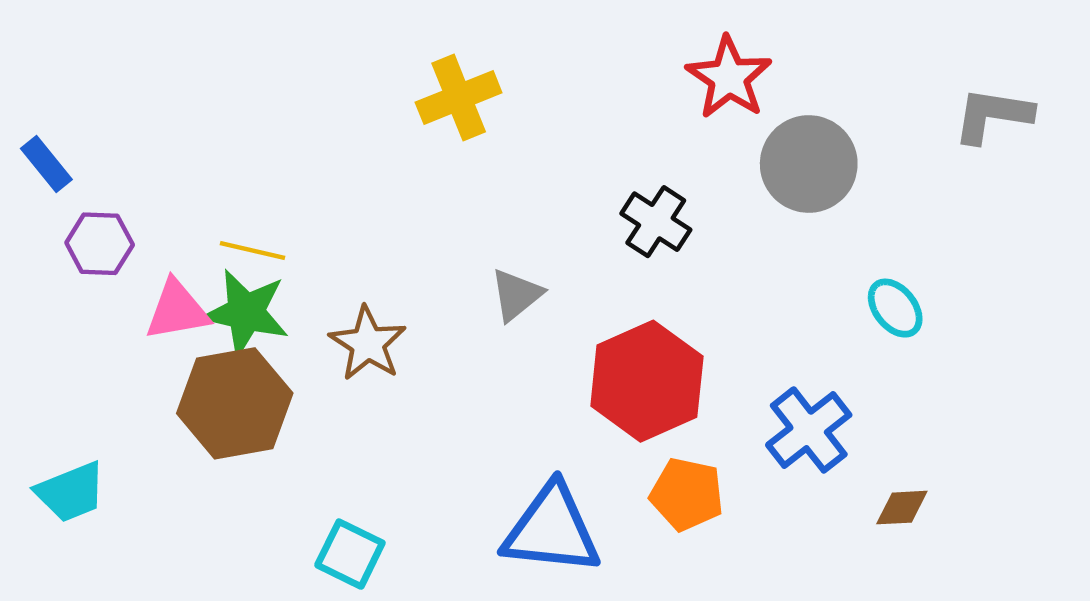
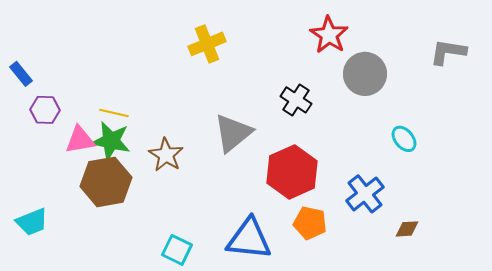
gray triangle: (516, 295) -> (233, 133), size x1.6
cyan square: (350, 554) -> (177, 250), moved

